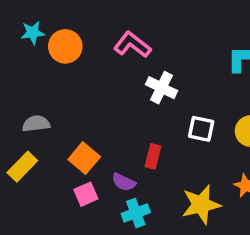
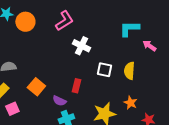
pink L-shape: (132, 45) -> (64, 21), turned 110
pink square: (86, 194) -> (12, 109), moved

